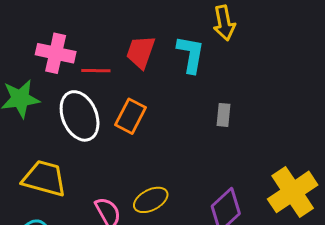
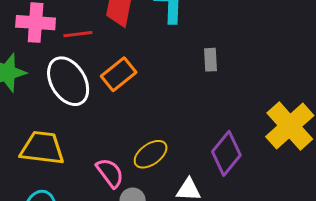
orange rectangle: (131, 116) -> (119, 74), turned 32

